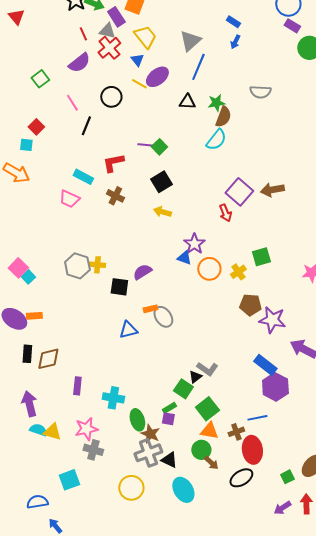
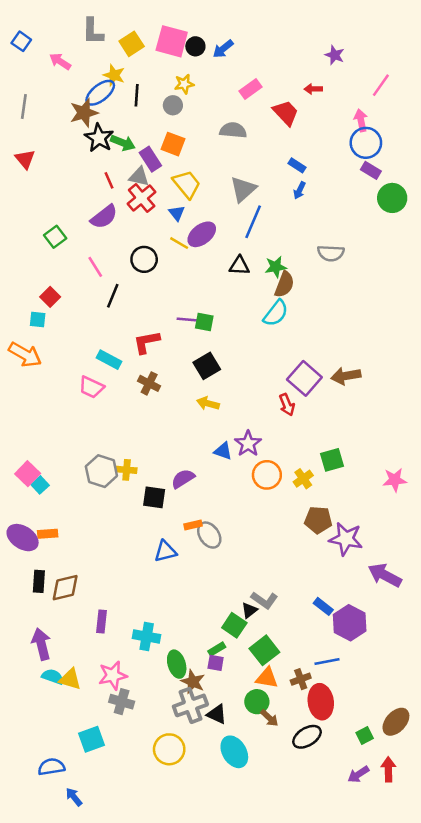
green square: (159, 147) -> (204, 322), turned -35
blue triangle: (184, 258) -> (223, 451), moved
blue rectangle: (265, 365) -> (323, 606), moved, size x0.7

